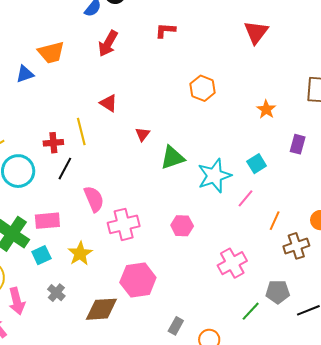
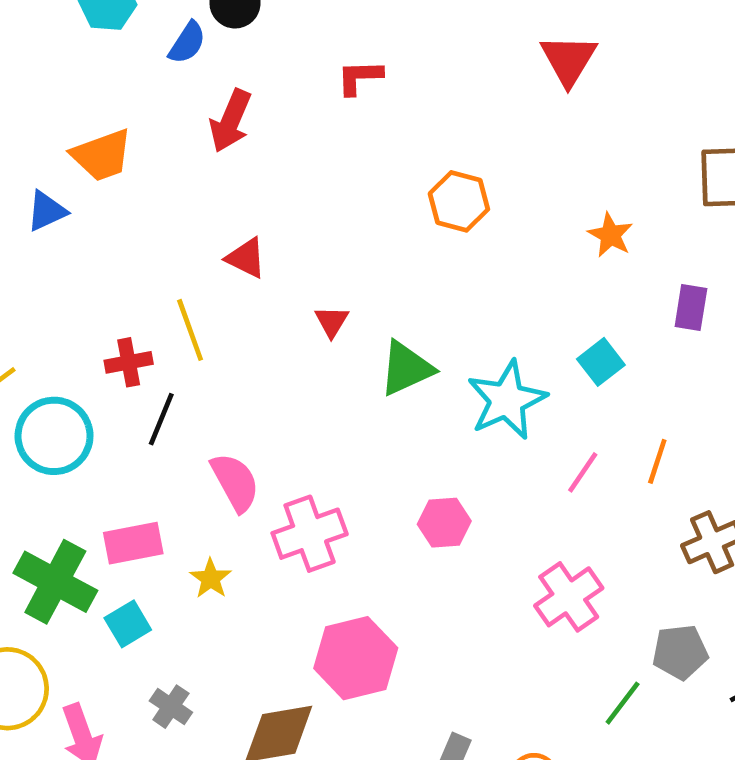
pink line: (246, 198) -> (583, 472), moved
orange line: (275, 221) -> (657, 461), moved
yellow star: (80, 254) -> (211, 578), moved, size x0.7

